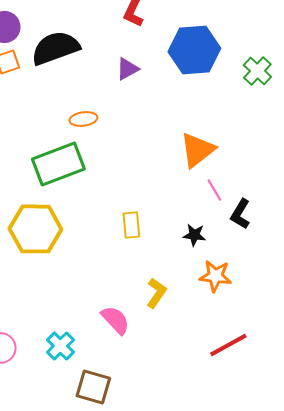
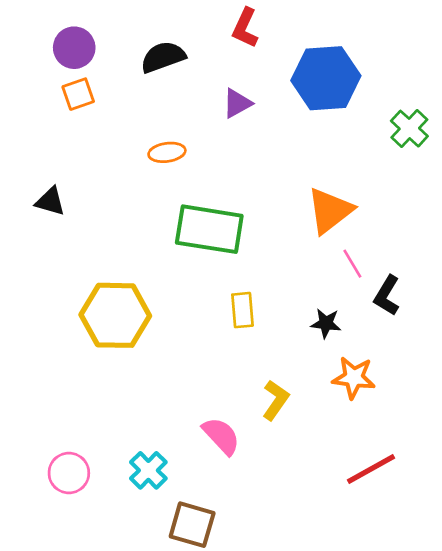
black semicircle: (55, 48) -> (163, 57), moved, size x0.7
green cross: (257, 71) -> (409, 129), moved
orange ellipse: (83, 119) -> (167, 152), moved
green rectangle: (58, 164) -> (209, 229), moved, turned 30

